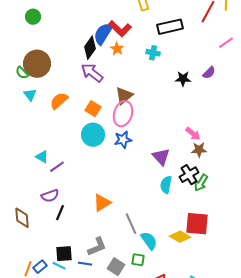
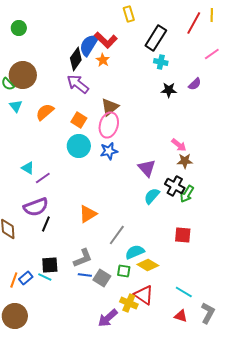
black rectangle: (170, 27) -> (156, 38), turned -45
cyan cross: (153, 53) -> (161, 62), moved
black cross: (189, 175) -> (175, 186), turned -30
cyan semicircle: (166, 185) -> (152, 196), turned 30
purple semicircle: (50, 196) -> (36, 207), size x1.4
gray line: (131, 224) -> (117, 235), turned 60
red square: (197, 224) -> (183, 235), size x0.7
yellow diamond: (180, 237) -> (148, 265), moved
cyan semicircle: (149, 241) -> (135, 252), turned -78
blue line: (85, 264) -> (85, 275), moved

